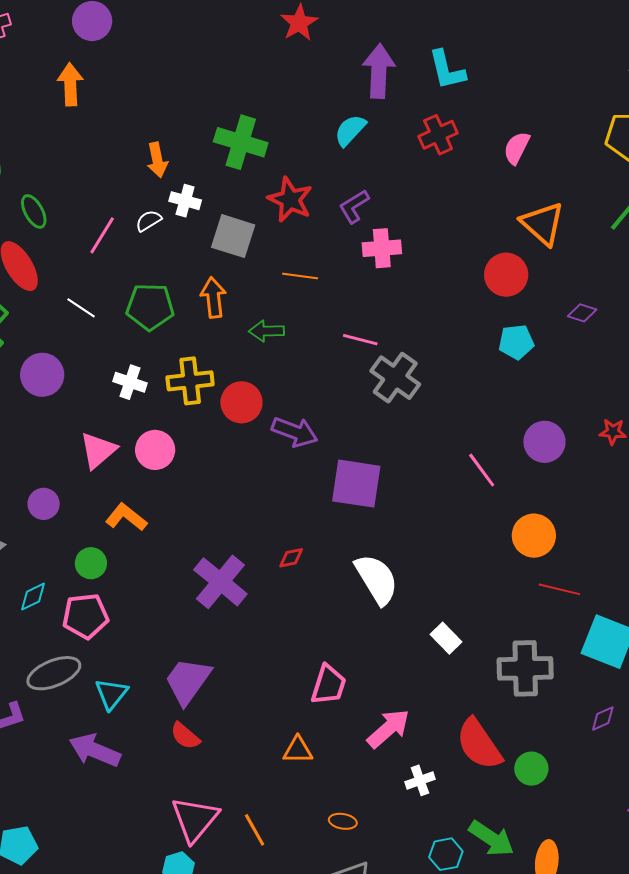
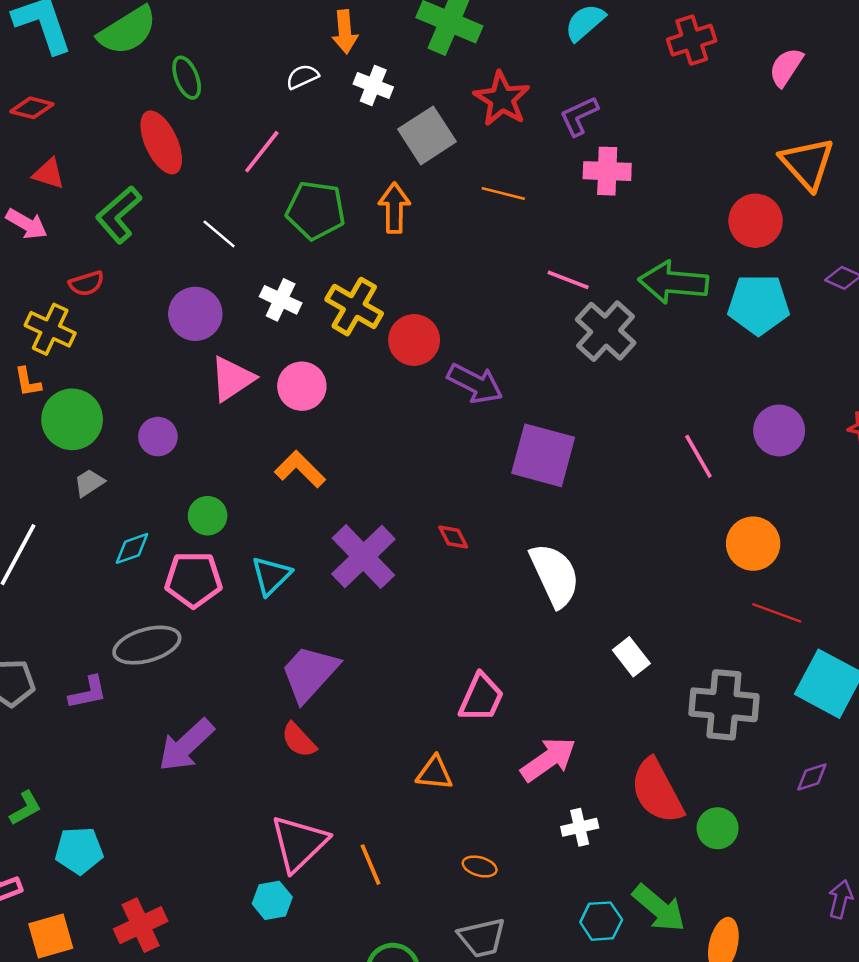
white semicircle: (149, 221) -> (302, 77), moved
pink line: (102, 235) -> (262, 152), moved
gray square: (233, 236) -> (427, 135), turned 33
white line: (81, 308) -> (219, 234), moved
green arrow: (266, 331) -> (673, 282), moved, size x1.6
cyan pentagon: (516, 342) -> (759, 304), size x1.4
purple circle: (42, 375) -> (195, 314), moved
yellow cross: (190, 381) -> (354, 307), turned 30
orange L-shape: (126, 517) -> (300, 469), moved
red diamond: (291, 558) -> (453, 537), turned 68
cyan triangle: (111, 694) -> (271, 576), moved
purple arrow: (95, 750) -> (186, 745), turned -72

